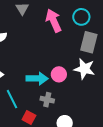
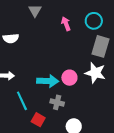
pink arrow: (54, 21) -> (66, 24), size x0.6

